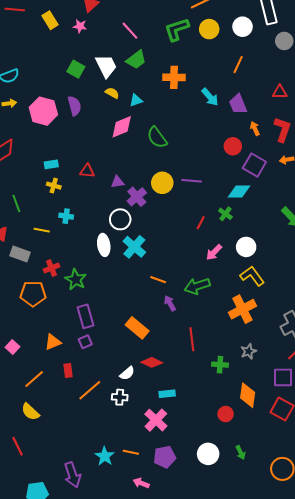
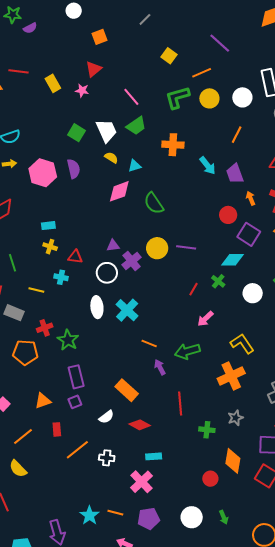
red triangle: (87, 171) -> (75, 257), moved
white circle: (120, 219) -> (107, 273), moved
white circle: (246, 247) -> (253, 293), moved
white semicircle: (127, 373) -> (106, 417), moved

